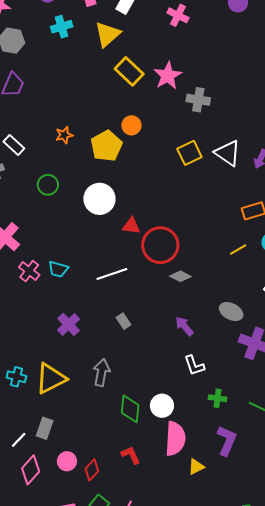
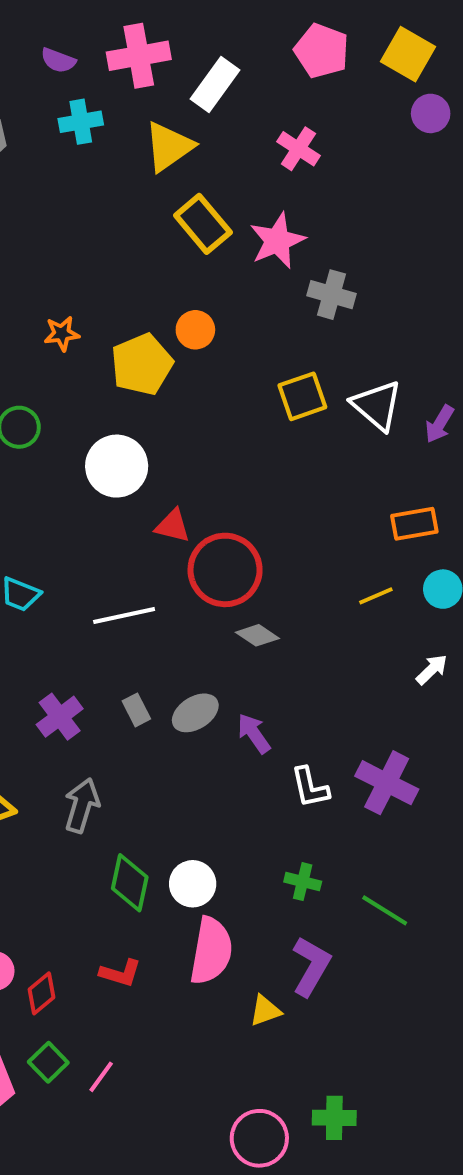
pink cross: (178, 15) -> (298, 149), moved
gray ellipse: (231, 312) -> (195, 713), moved, turned -65
purple cross: (69, 324) -> (60, 717), moved
white L-shape: (194, 365) -> (310, 787), moved
red L-shape: (131, 455) -> (120, 973), turned 125
yellow triangle: (196, 467) -> (265, 1011), moved

